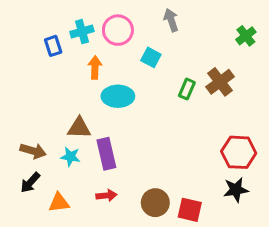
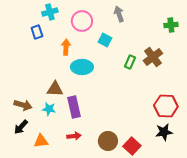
cyan cross: (82, 32) -> (50, 12), moved
green cross: (246, 36) -> (171, 25), turned 32
red square: (190, 210) -> (132, 146), turned 30

